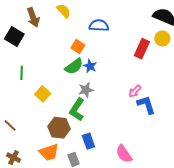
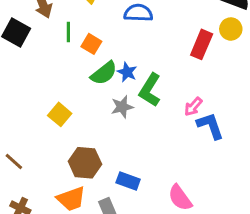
orange square: (78, 47) -> (91, 44), moved
green line: (22, 73) -> (68, 32), moved
green L-shape: (77, 110) -> (150, 90), moved
blue rectangle: (88, 141) -> (128, 181), turned -49

